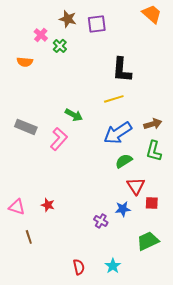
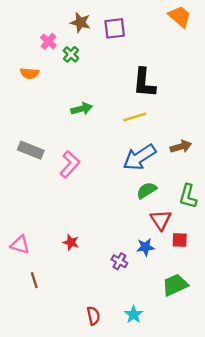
green arrow: (74, 115) -> (82, 109), moved, turned -42
green L-shape: (154, 151) -> (188, 196), moved
red star: (48, 205) -> (71, 242), moved

